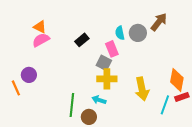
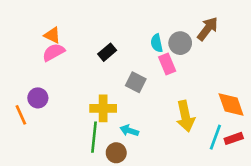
pink rectangle: (112, 49) -> (167, 64), moved
yellow cross: (107, 79) -> (103, 108), moved
orange diamond: (177, 80) -> (231, 104), turned -30
red rectangle: (182, 97) -> (234, 138), moved

